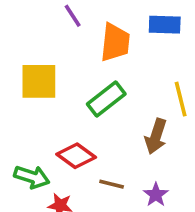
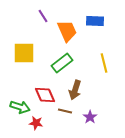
orange trapezoid: (115, 42) -> (67, 31), turned -30
brown arrow: (156, 136) -> (75, 90), moved
red diamond: (76, 156) -> (45, 95), turned 30

